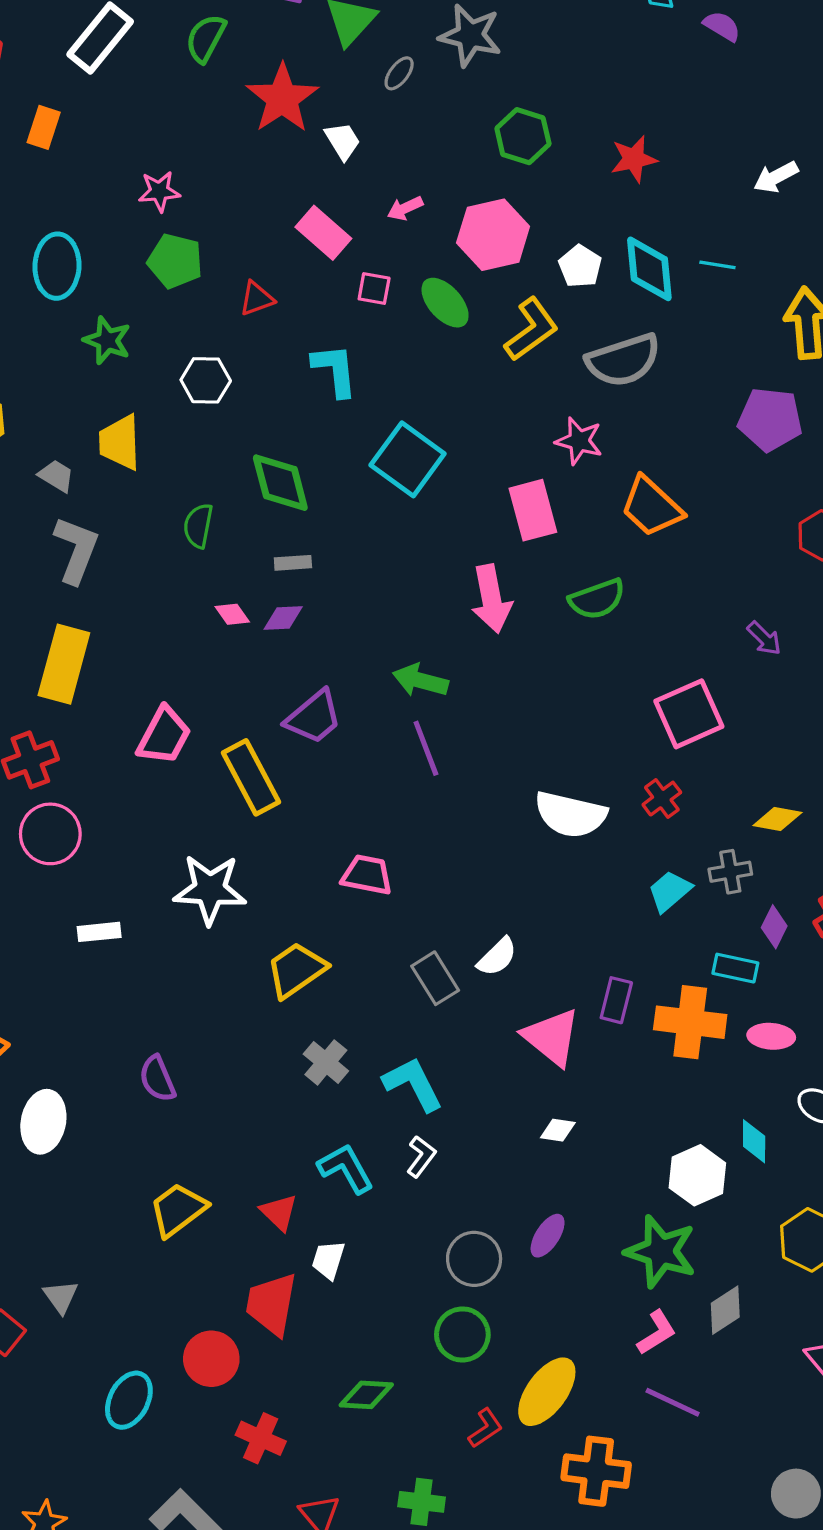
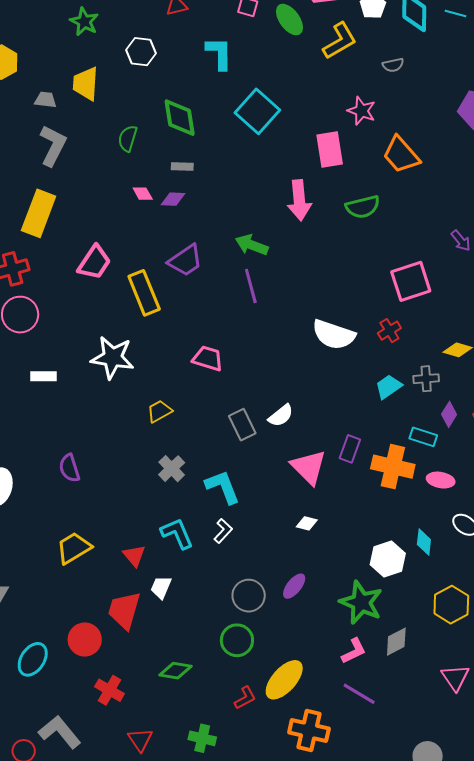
gray semicircle: (623, 360) -> (393, 65), size x0.5
gray trapezoid: (56, 476) -> (45, 100), turned -30
yellow trapezoid: (296, 970) -> (159, 411), size x0.7

